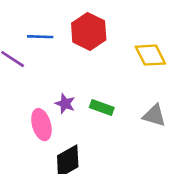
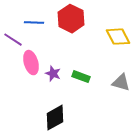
pink ellipse: (41, 125) -> (31, 63), moved

